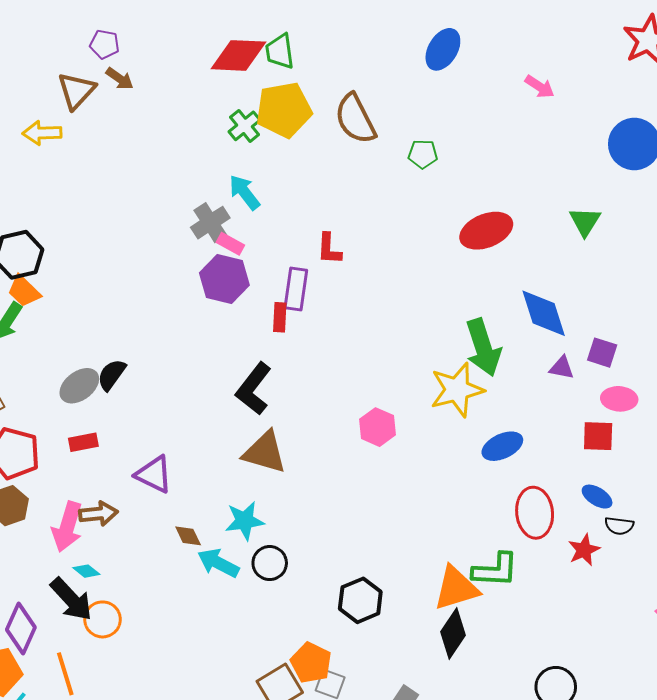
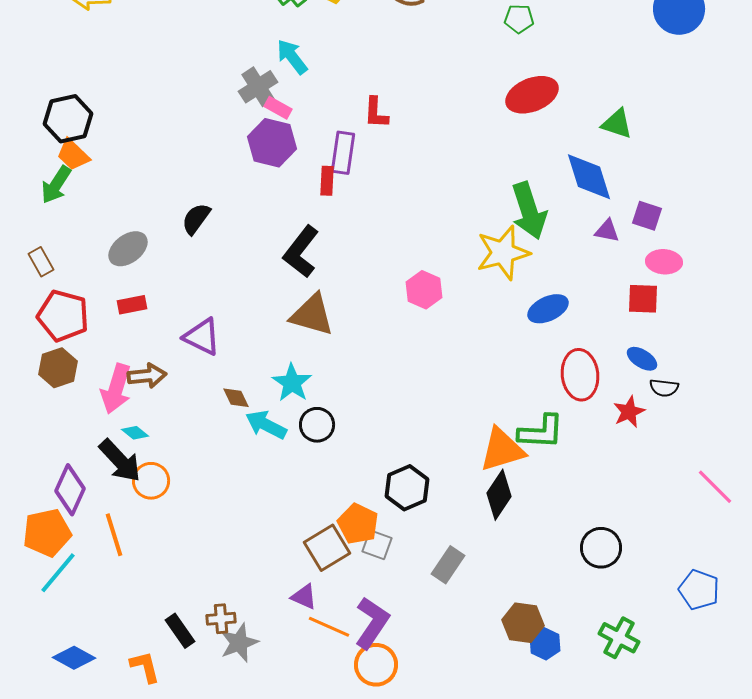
green pentagon: (423, 154) -> (519, 19), moved
green triangle: (585, 222) -> (617, 124), moved, turned -44
black semicircle: (112, 375) -> (196, 219), moved
cyan star: (245, 521) -> (292, 383), turned -30
black hexagon: (360, 600) -> (407, 488), moved

